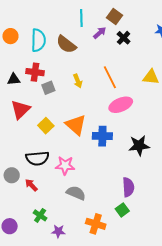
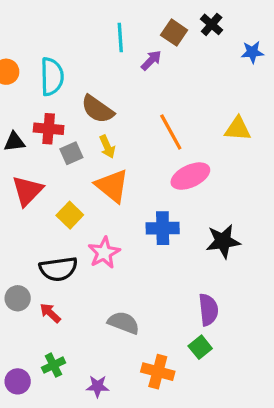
black cross: (124, 38) -> (212, 24), moved
brown semicircle: (66, 44) -> (97, 109), moved
yellow arrow: (78, 81) -> (107, 147), moved
orange triangle: (76, 125) -> (112, 186), moved
pink star: (65, 165) -> (104, 253), moved, turned -30
green cross: (40, 215) -> (53, 365), moved, turned 32

